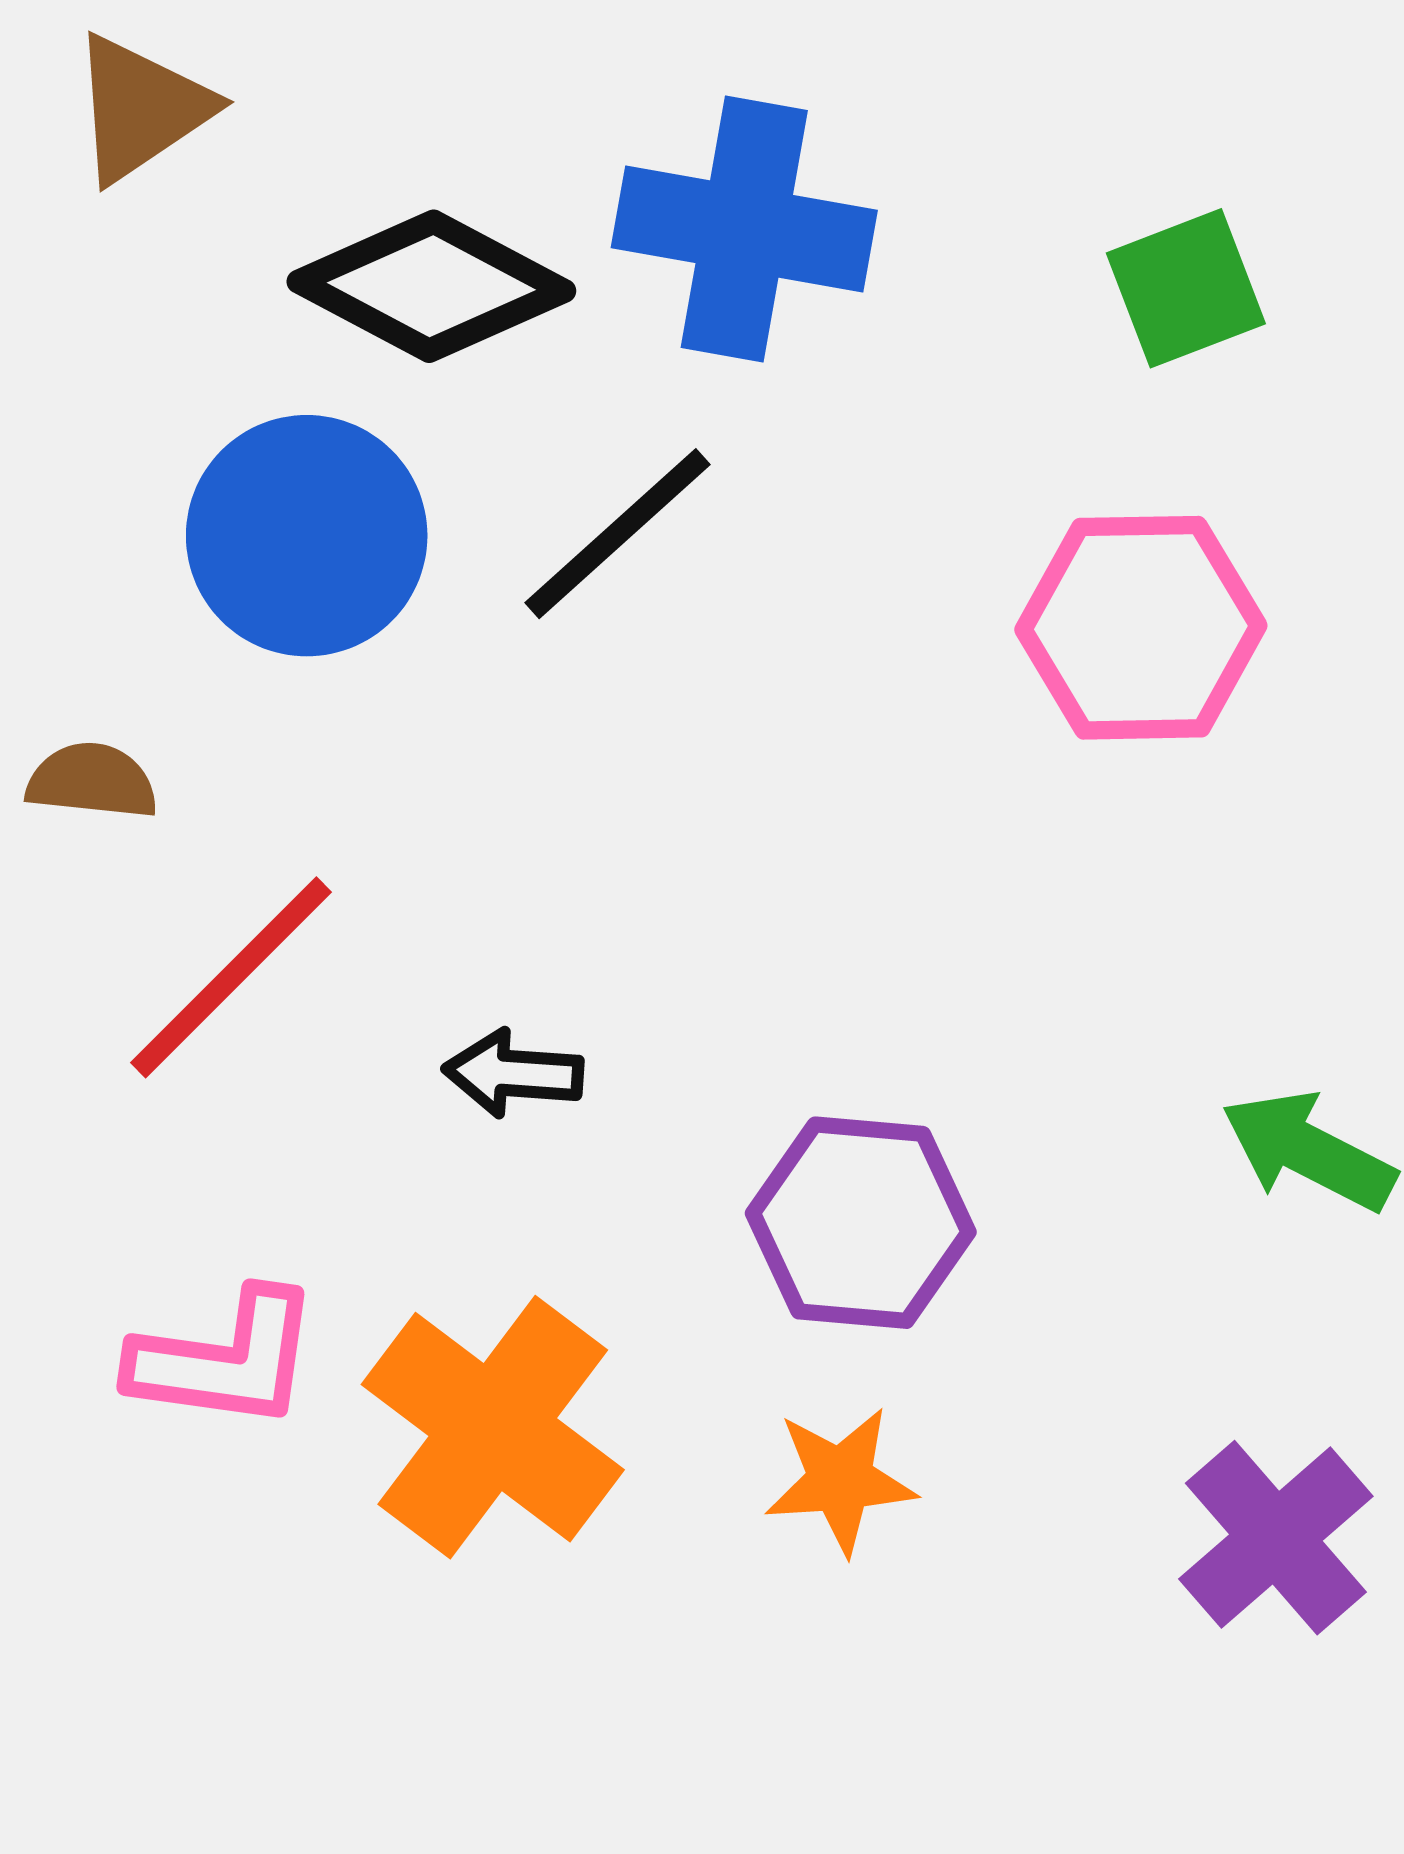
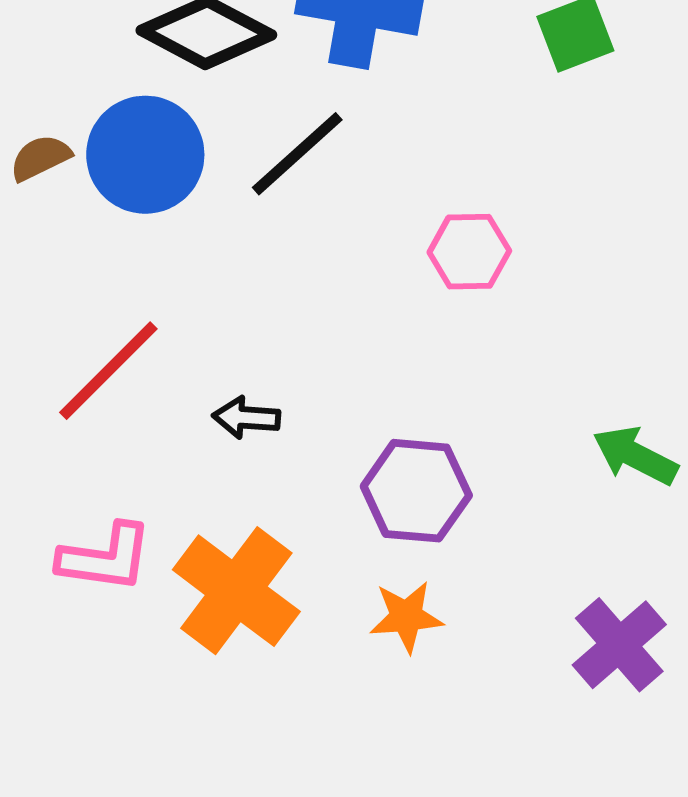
pink hexagon: (1141, 628) -> (469, 252), moved, size x0.7
brown semicircle: (92, 781) -> (40, 158), moved, turned -32

